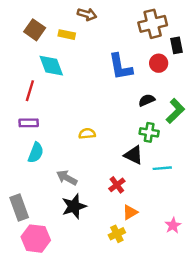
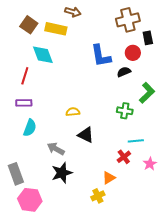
yellow rectangle: (67, 35) -> (56, 29), size x1.5
black semicircle: (147, 100) -> (124, 72), moved
black triangle: (134, 155) -> (86, 135), moved
red cross: (117, 185) -> (124, 157), moved
pink star: (173, 225) -> (150, 164), moved

